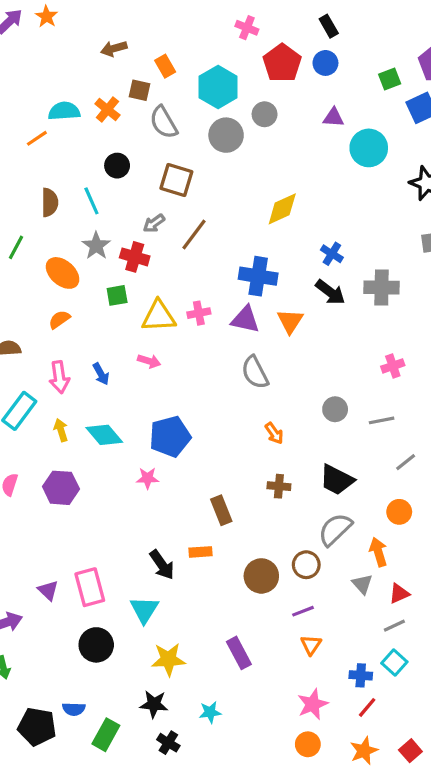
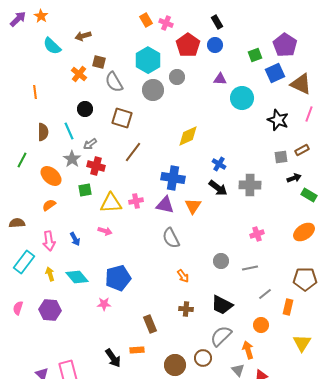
orange rectangle: (165, 66) -> (146, 20), moved
cyan semicircle: (64, 111) -> (52, 46), moved, turned -132
orange line: (37, 138) -> (35, 92), turned -64
gray arrow: (154, 223) -> (90, 144), moved

